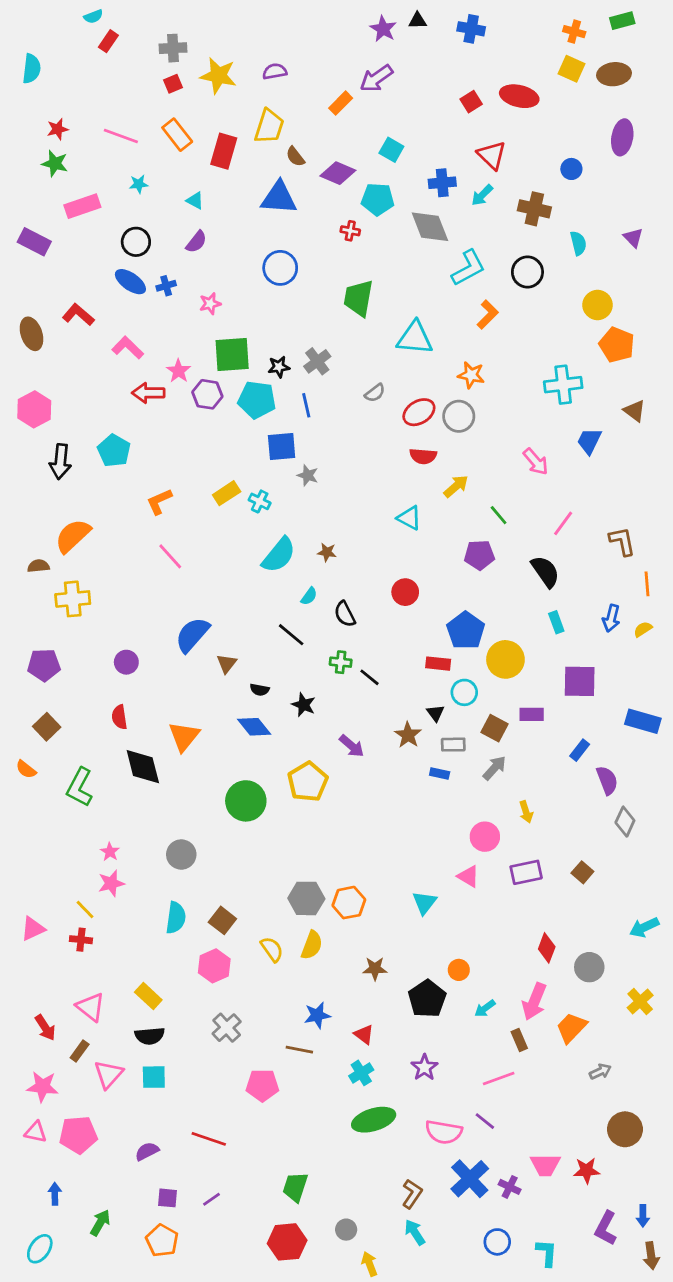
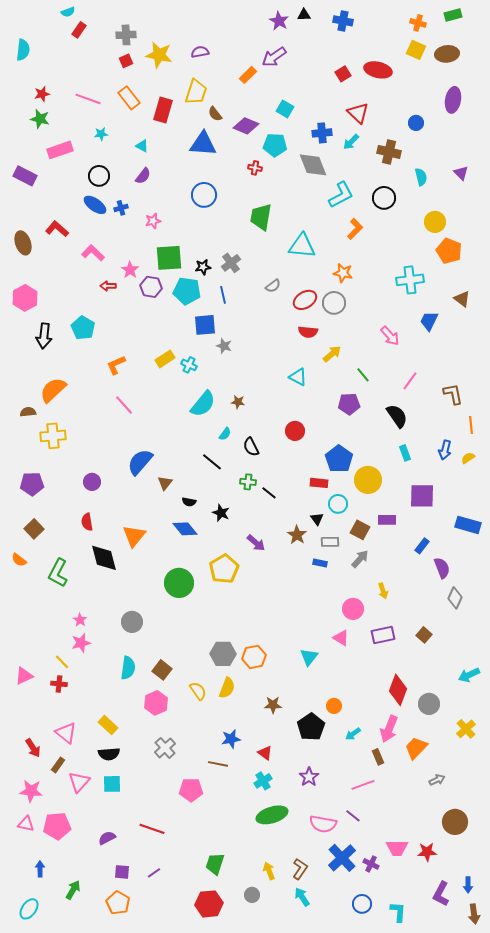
red arrow: (148, 393) -> (108, 286), size x0.7
red diamond: (547, 948) -> (398, 690), size x1.4
yellow arrow: (369, 1264) -> (269, 871), moved

